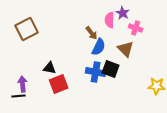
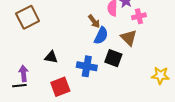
pink cross: (136, 28) -> (139, 16), turned -32
blue cross: (96, 72) -> (87, 66), moved
red square: (59, 84) -> (60, 87), moved

